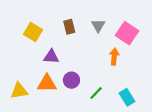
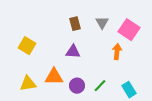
yellow square: (33, 32) -> (27, 46), moved
purple triangle: (51, 57) -> (73, 52), moved
purple circle: (71, 80) -> (77, 86), moved

